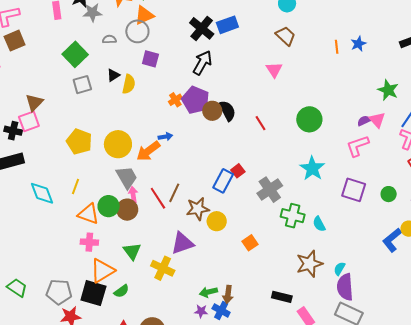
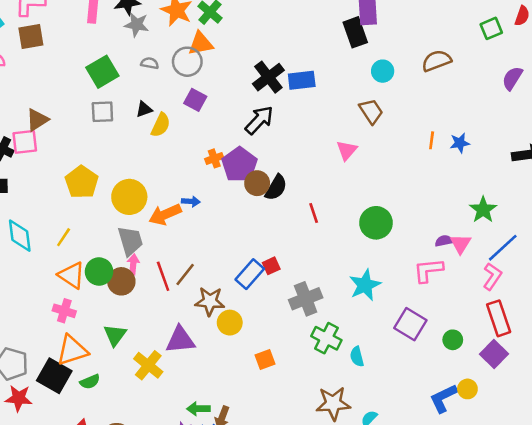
black semicircle: (227, 111) -> (276, 188), turned 45

